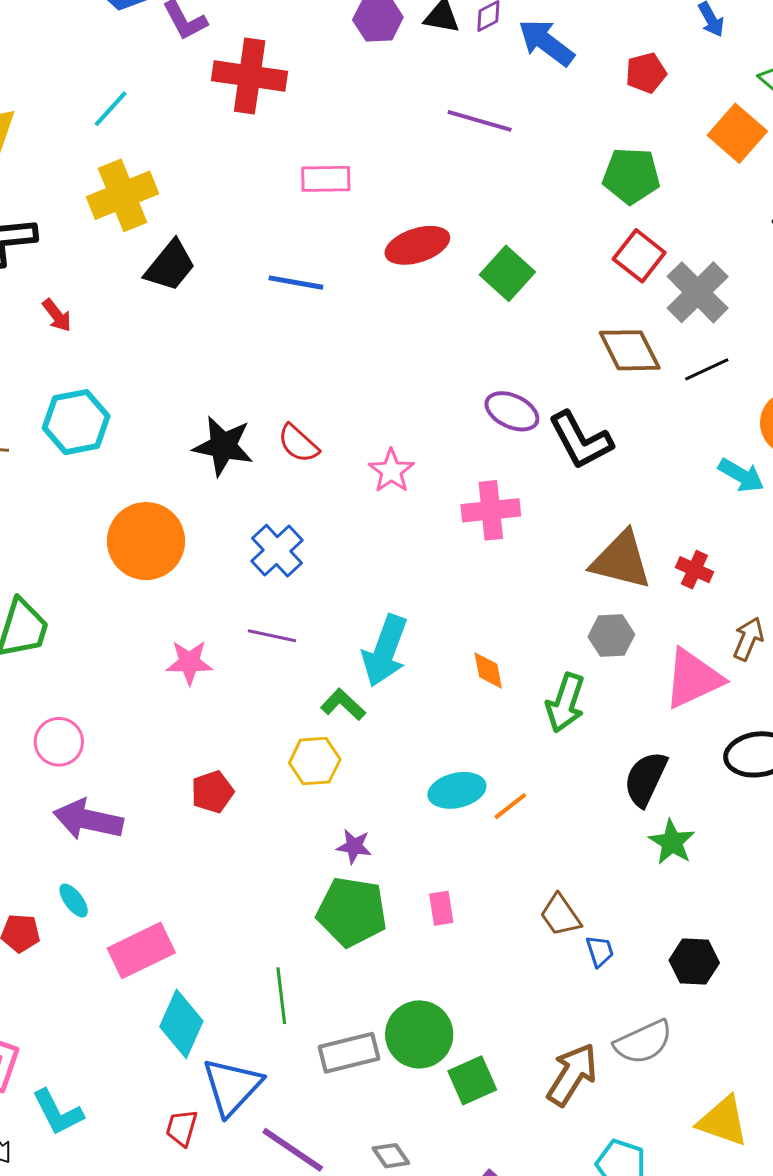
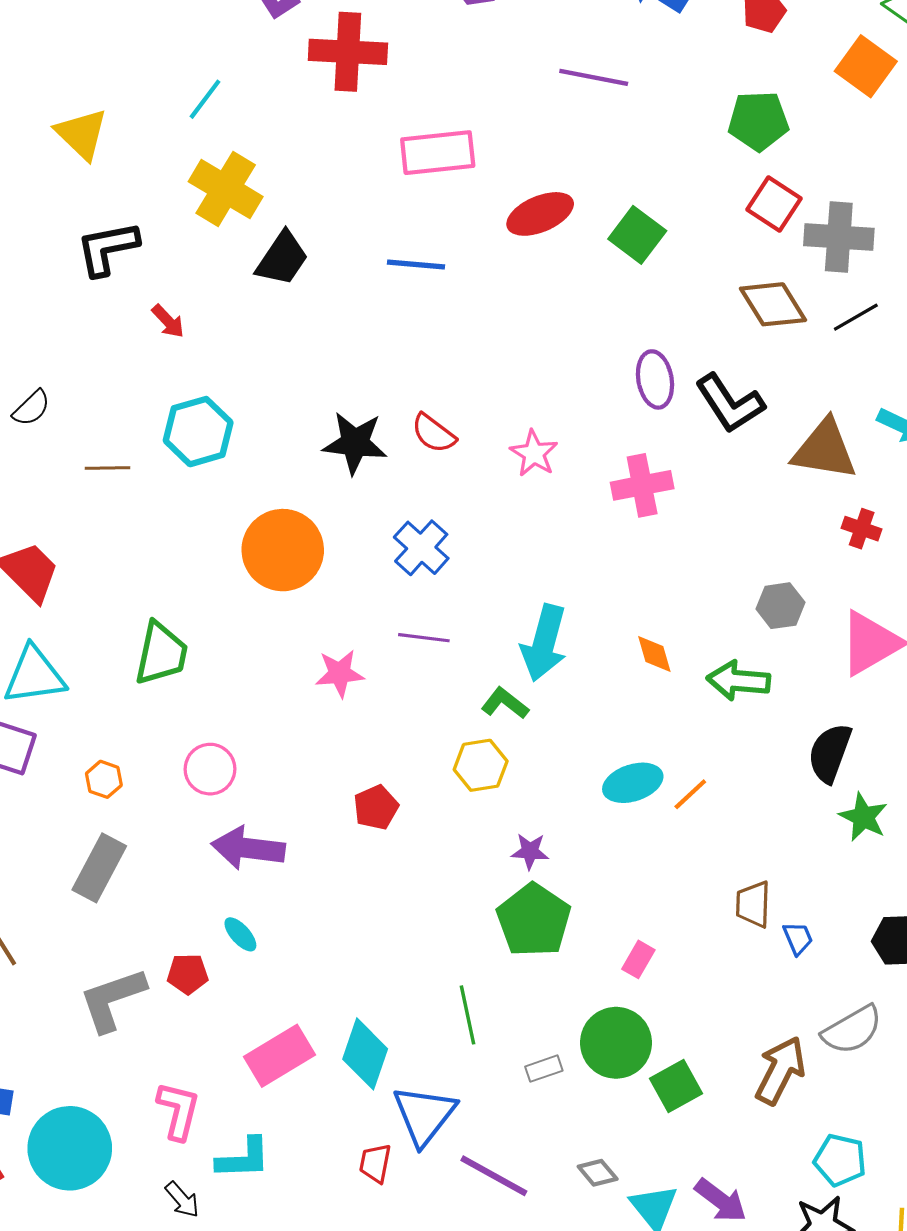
pink rectangle: (326, 179) -> (438, 153), size x1.4
yellow cross: (122, 195) -> (226, 189), turned -32
gray cross: (698, 292) -> (839, 237), turned -36
purple ellipse: (512, 411) -> (655, 379), turned 60
brown triangle: (621, 560) -> (825, 450), moved
green arrow: (565, 703) -> (738, 681), turned 82
pink rectangle: (441, 908) -> (638, 959), moved, turned 44
green pentagon: (352, 912) -> (534, 920), turned 30
brown trapezoid: (560, 915) -> (753, 904), turned 42
pink rectangle: (141, 950) -> (279, 1056), moved
gray rectangle: (349, 1053) -> (544, 1069), size x0.6
cyan L-shape: (58, 1112) -> (243, 1158), turned -60

